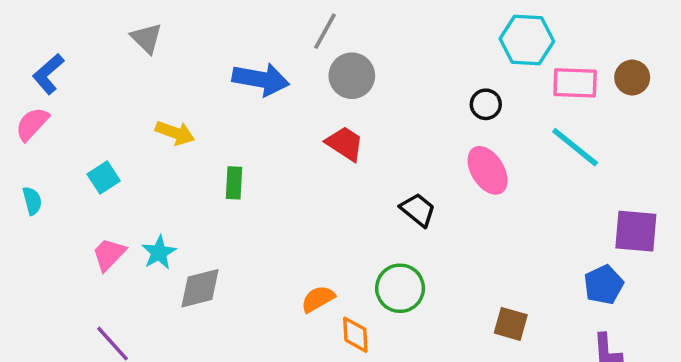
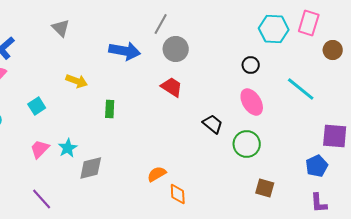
pink rectangle: (575, 83) -> (309, 23), moved, turned -75
green circle: (400, 288) -> (247, 144), moved

